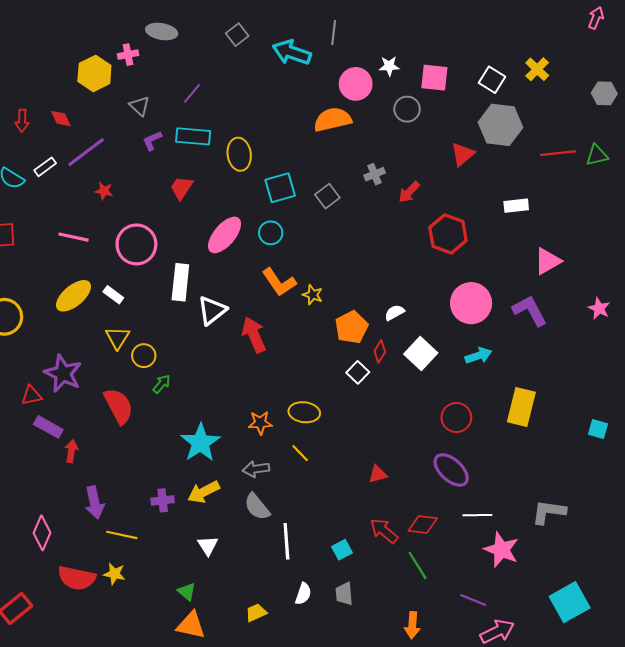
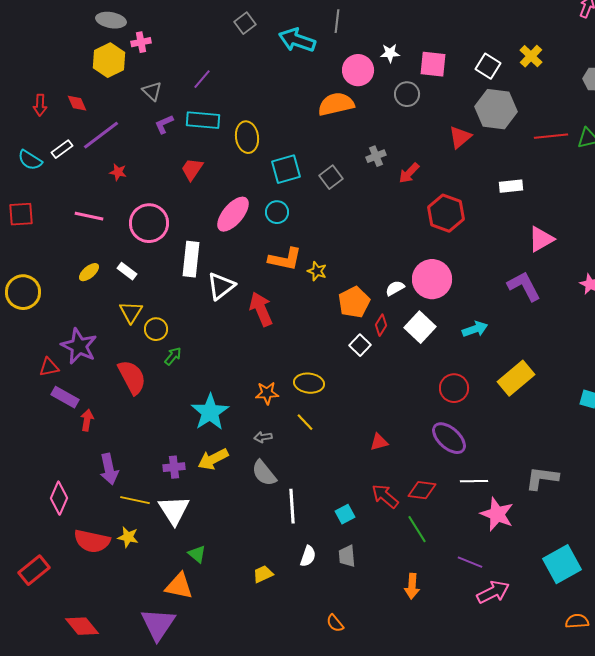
gray ellipse: (162, 31) -> (111, 20), moved
orange L-shape: (279, 282) -> (285, 259), turned -44
yellow ellipse: (73, 296) -> (89, 272), size x0.6
pink circle: (471, 303) -> (432, 279), moved
yellow rectangle: (521, 407) -> (516, 378), turned 36
gray arrow: (256, 469) -> (263, 437), size x0.7
white triangle: (208, 545) -> (174, 510), moved, size x1.6
orange triangle: (191, 625) -> (179, 586), moved

